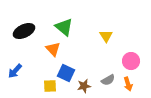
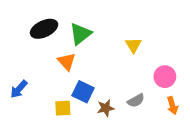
green triangle: (64, 27) -> (81, 34), turned 42
black ellipse: (24, 31) -> (44, 29), moved
orange arrow: (128, 84) -> (172, 106), moved

